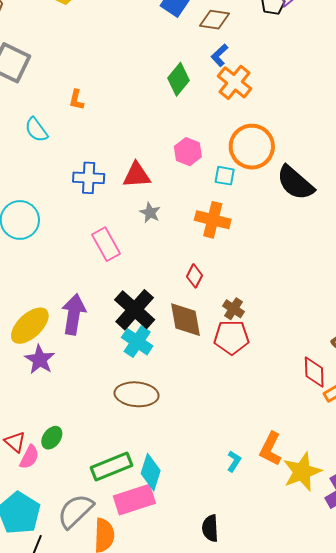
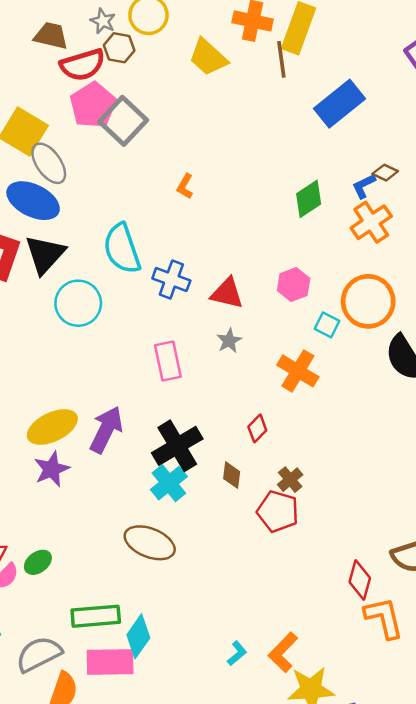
brown diamond: (215, 20) -> (385, 173), moved, size x0.7
cyan semicircle: (36, 130) -> (122, 249), moved, size x1.6
brown diamond: (186, 320) -> (232, 475), size x0.6

